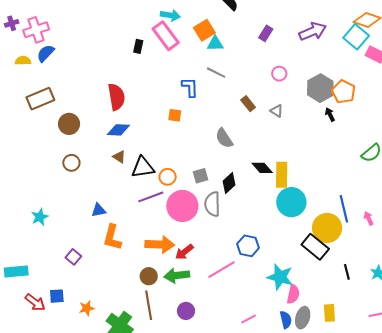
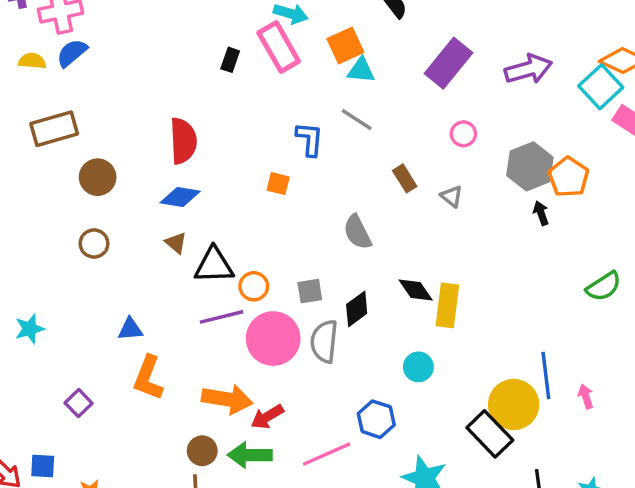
purple rectangle: (266, 33) -> (448, 63), size x1.8
cyan circle: (291, 202) -> (418, 367), moved, size x0.6

